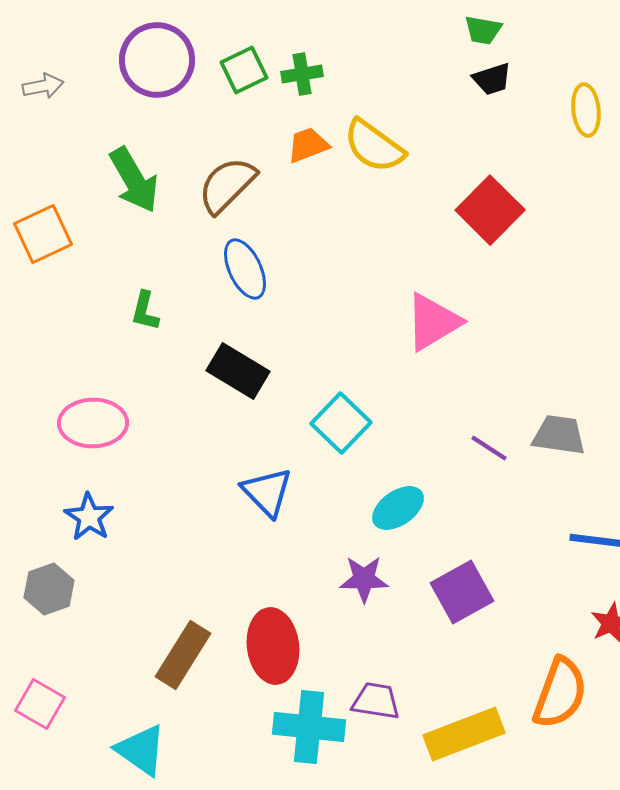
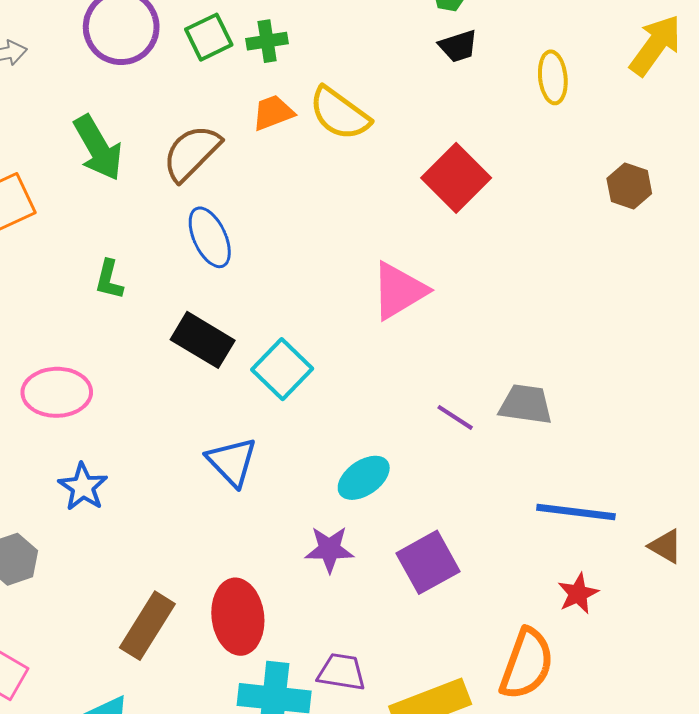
cyan square: (341, 423) -> (282, 369), moved
blue star: (89, 517) -> (83, 487), moved

